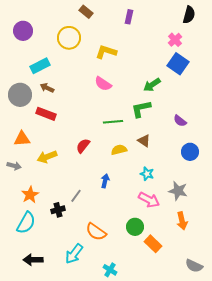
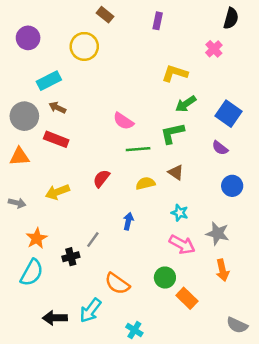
yellow L-shape: (106, 52) -> (175, 73), moved
blue square: (178, 64) -> (229, 114), moved
pink semicircle: (103, 84) -> (123, 121), moved
orange triangle: (22, 139) -> (19, 156), moved
black arrow: (33, 260) -> (55, 318), moved

